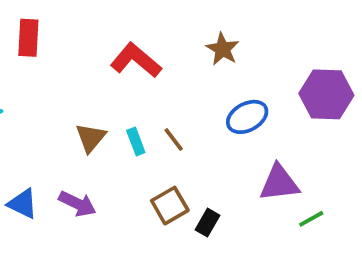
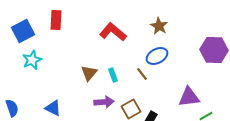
blue ellipse: (247, 117) -> (157, 56), moved
brown line: (174, 140) -> (142, 74), moved
purple arrow: (77, 204) -> (104, 102), moved, turned -30

